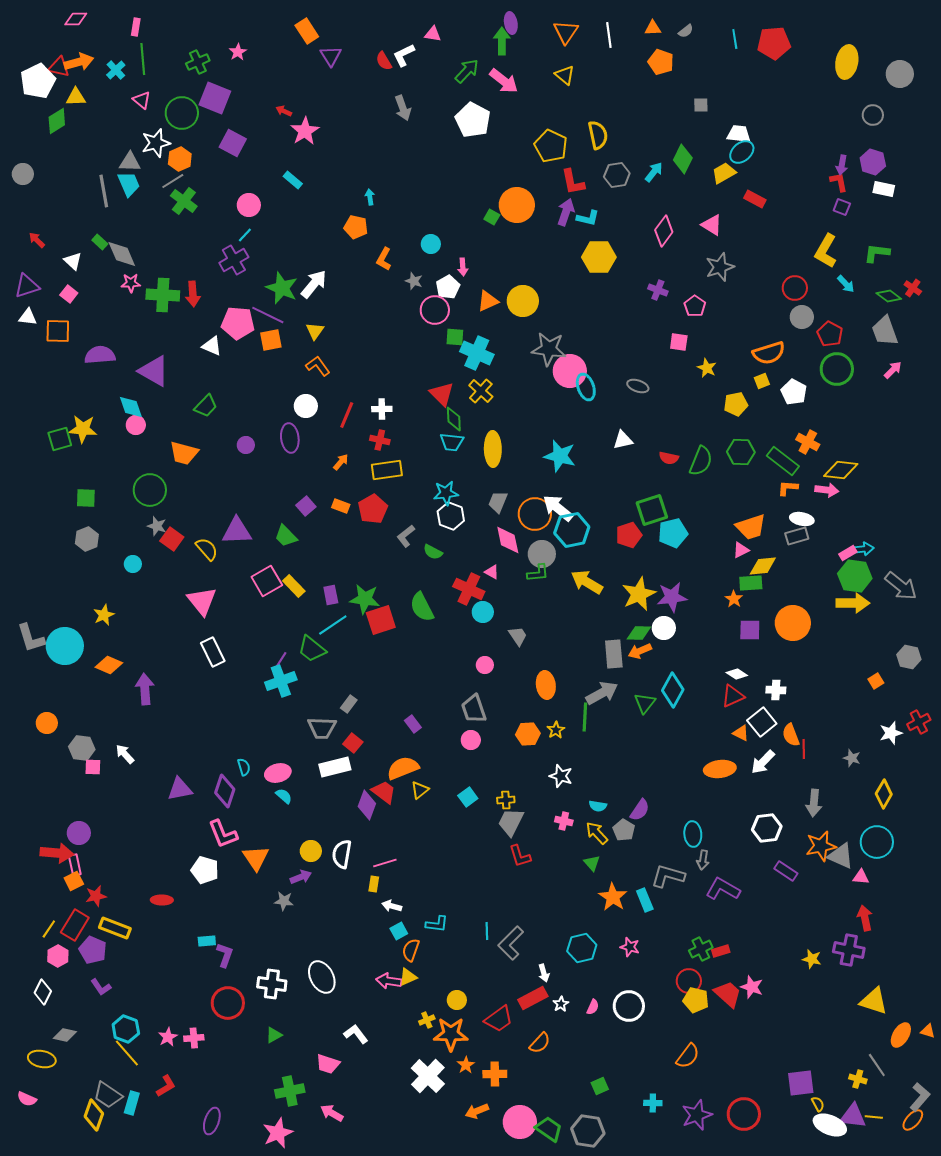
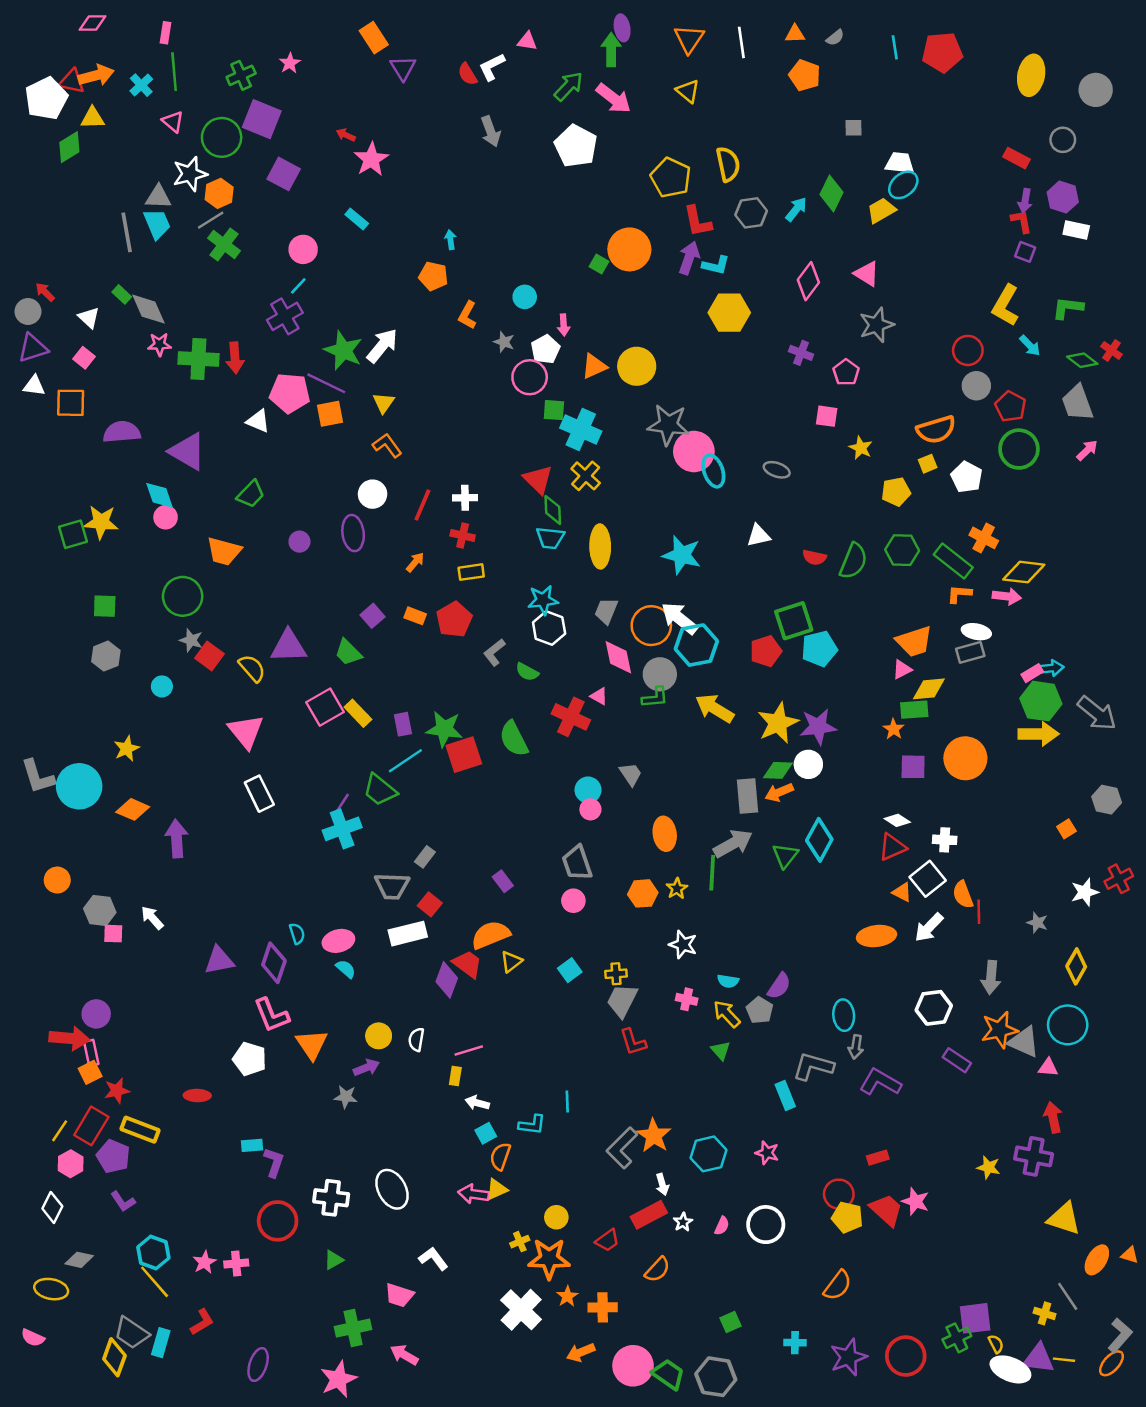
gray circle: (23, 174) -> (28, 311), moved
red rectangle: (755, 199) -> (1017, 158), moved
yellow rectangle: (387, 470) -> (471, 572), size x0.7
cyan circle: (483, 612) -> (588, 790), moved
white semicircle: (342, 854) -> (416, 1040), size x0.7
orange star: (613, 897) -> (654, 1136), moved
cyan line: (487, 931) -> (567, 1102), moved
green cross: (701, 949) -> (957, 1338), moved
red trapezoid: (499, 1019) -> (607, 1240), size x0.7

